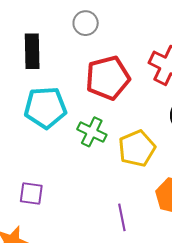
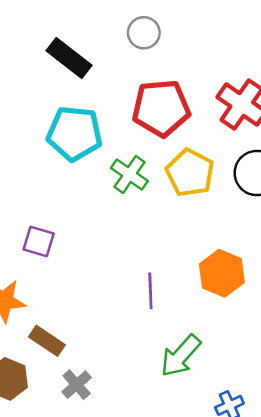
black rectangle: (32, 51) -> (69, 58), turned -60
yellow pentagon: (137, 148) -> (190, 173), moved, turned -30

